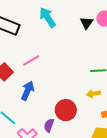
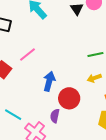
blue arrow: (28, 91) -> (49, 81), moved

